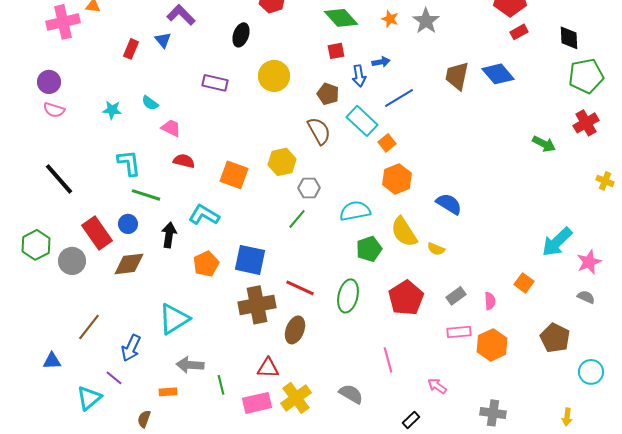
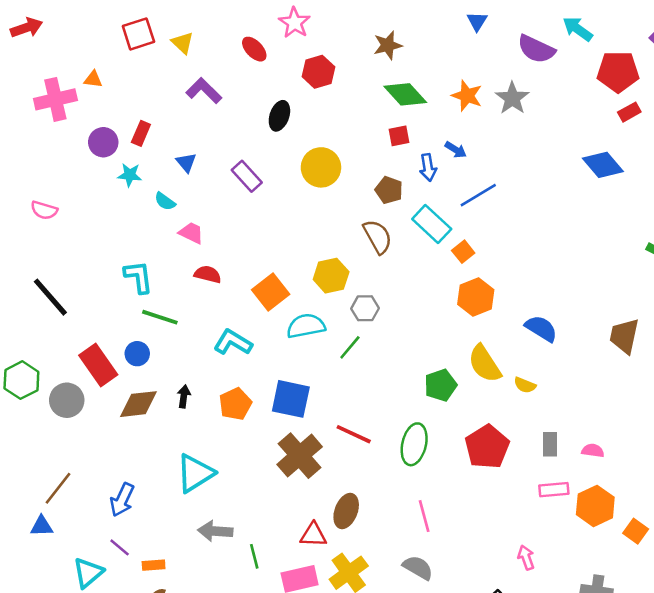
orange star: (390, 19) -> (467, 96), size x1.4
blue triangle: (163, 40) -> (186, 162), moved
blue arrow: (381, 62) -> (456, 150), turned 42
brown trapezoid: (457, 76) -> (624, 336), moved
purple circle: (49, 82) -> (103, 142), moved
purple rectangle: (215, 83) -> (247, 176), turned 35
cyan star: (112, 110) -> (130, 175), moved
orange square: (234, 175) -> (271, 292), turned 32
cyan semicircle: (355, 211) -> (306, 326), moved
black arrow: (169, 235) -> (184, 396), moved, size x0.7
orange square: (524, 283) -> (636, 531), moved
gray rectangle: (456, 296) -> (550, 444), turned -54
pink semicircle: (490, 301) -> (593, 451), turned -78
brown cross: (257, 305) -> (300, 456), turned -30
brown line: (89, 327) -> (58, 488), moved
brown ellipse: (295, 330) -> (346, 511), moved
blue arrow: (131, 348) -> (122, 500), moved
pink line: (388, 360) -> (424, 516), moved
pink arrow: (437, 386) -> (526, 558), turned 36
orange rectangle: (168, 392) -> (154, 565), moved

